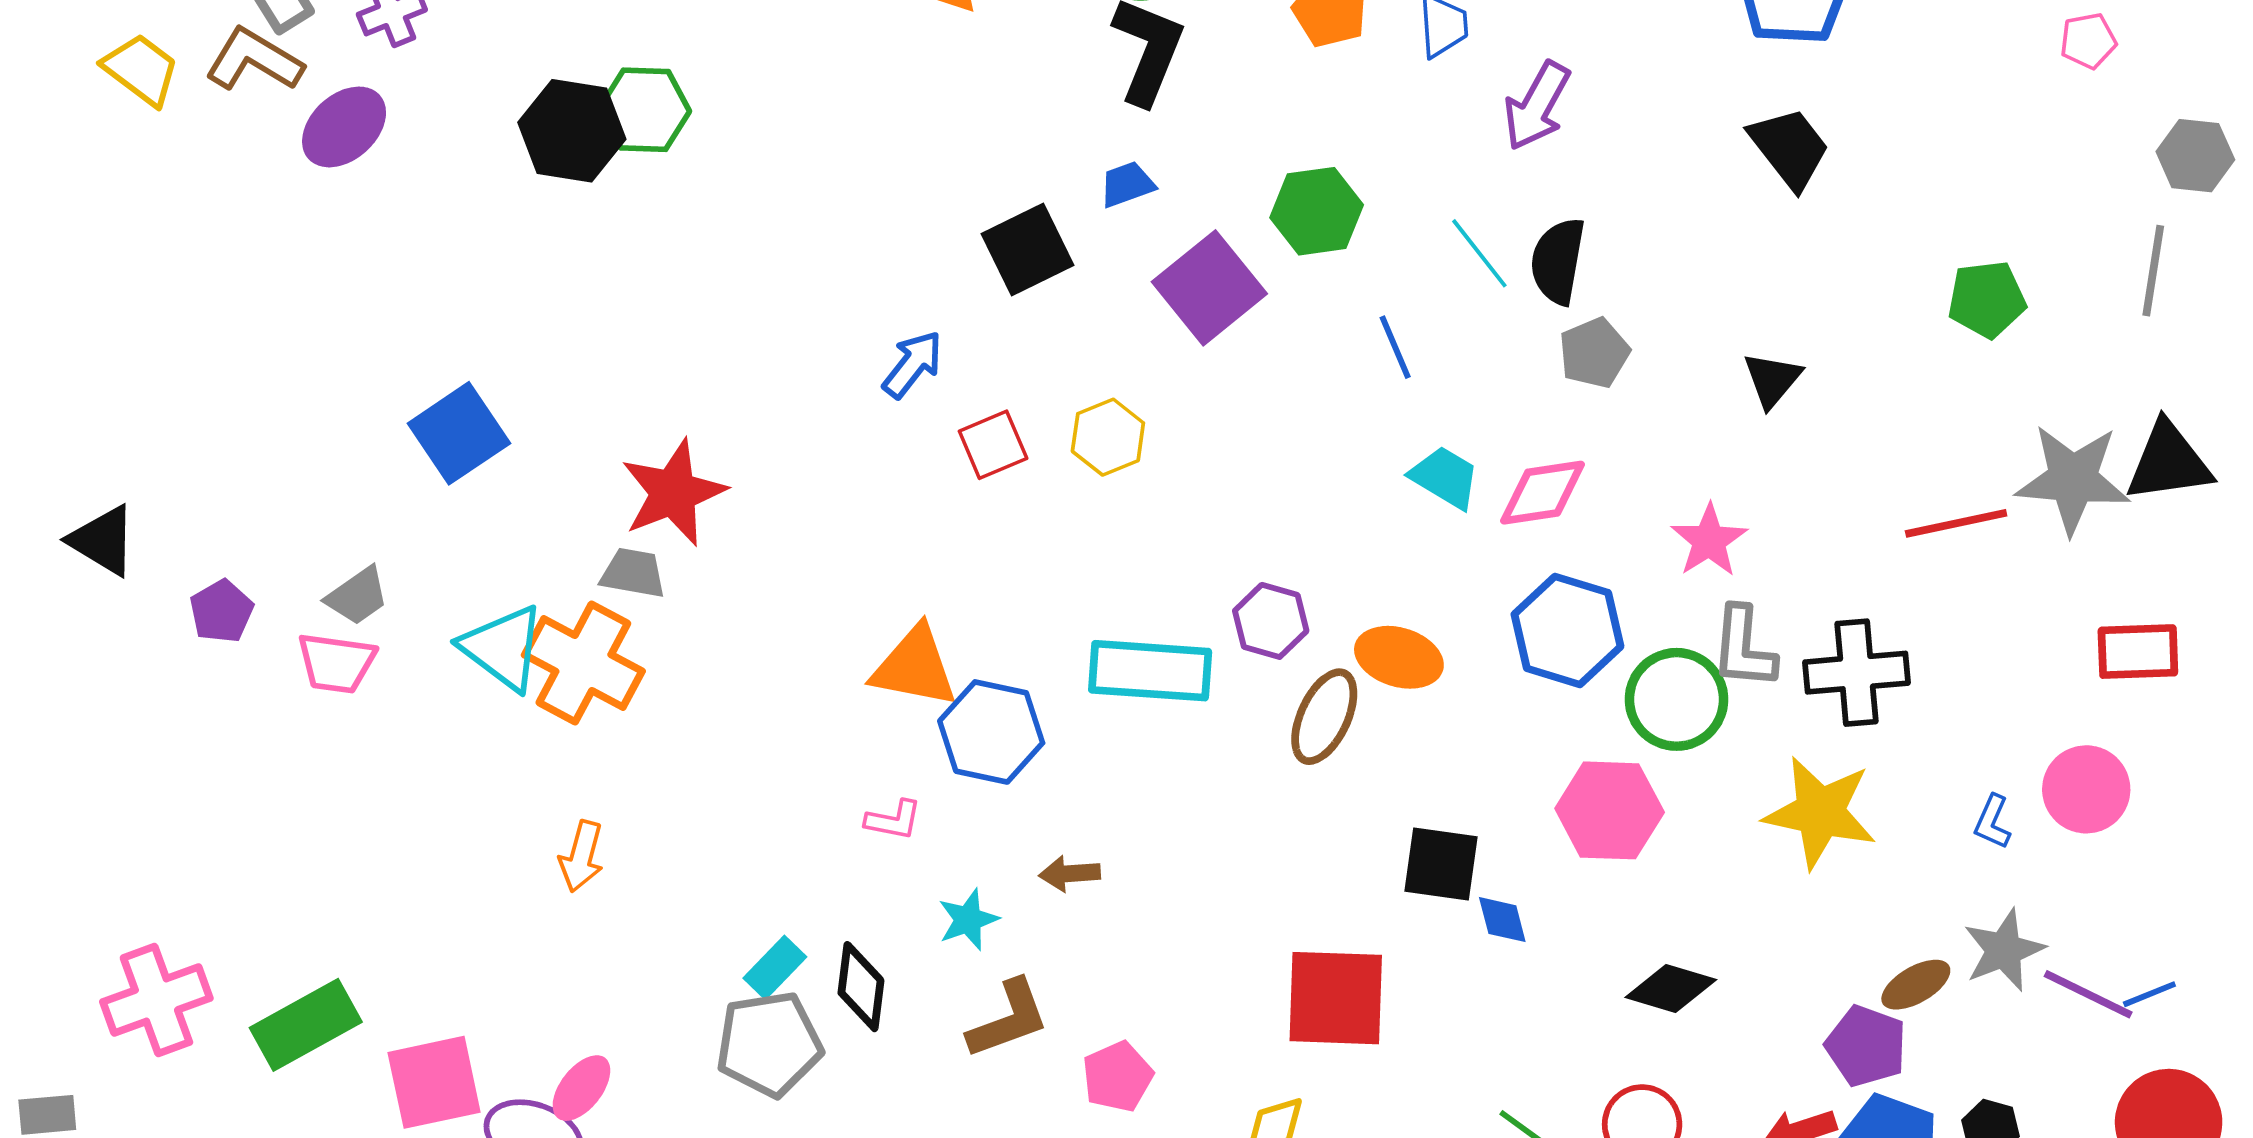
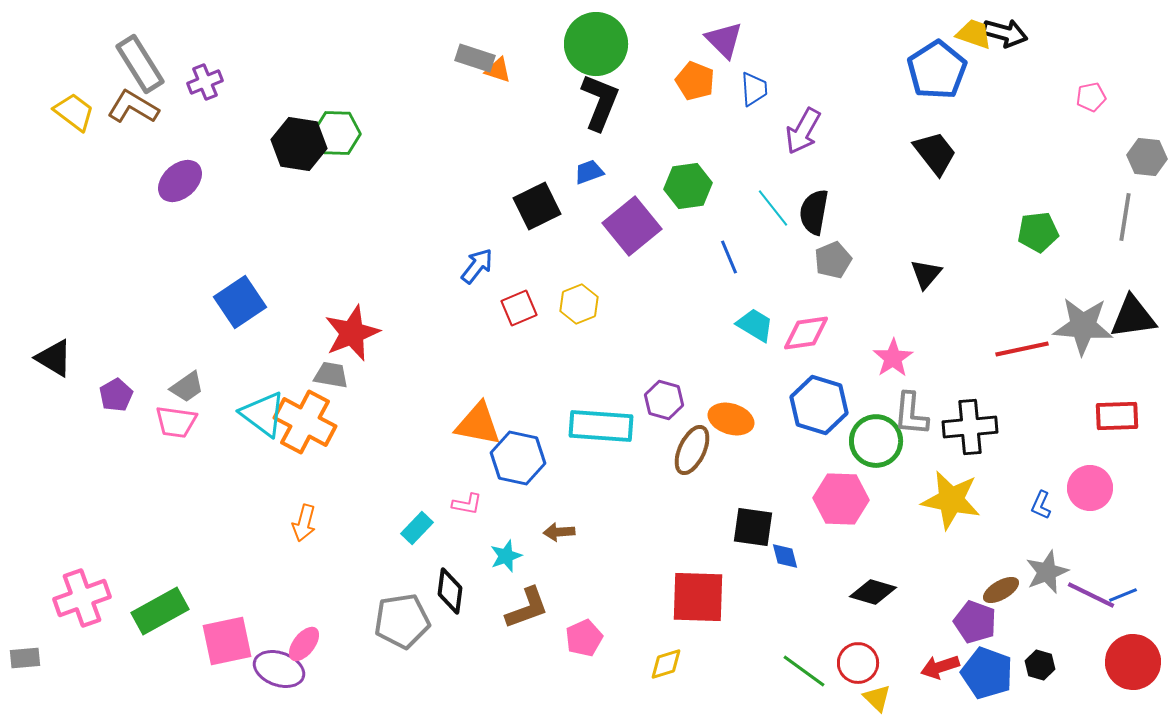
purple ellipse: (344, 127) -> (180, 181), moved
cyan rectangle: (775, 967) -> (417, 528), moved

